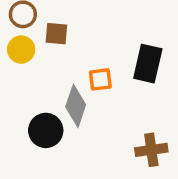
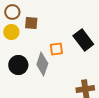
black rectangle: (148, 64) -> (83, 40), turned -50
black circle: (46, 130) -> (18, 65), moved

